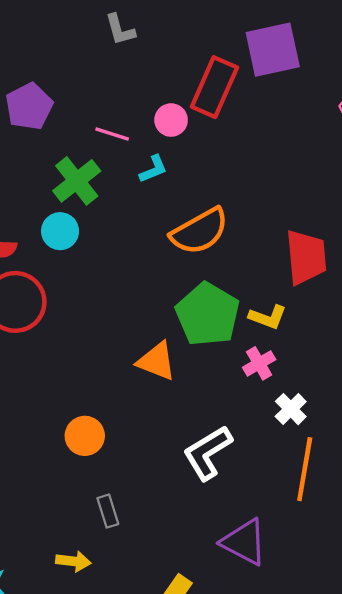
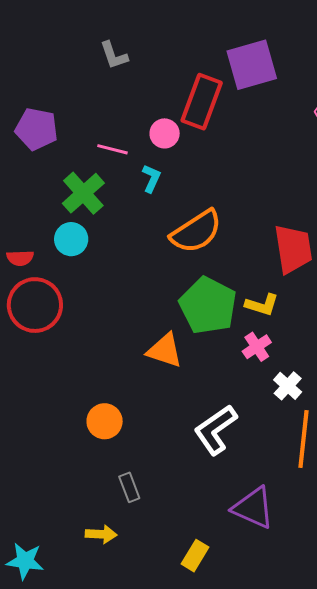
purple pentagon: (29, 106) -> (37, 129), turned -30
cyan L-shape: (153, 169) -> (151, 178), turned -40

